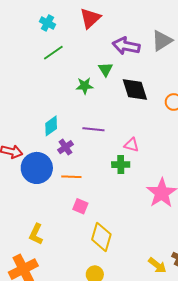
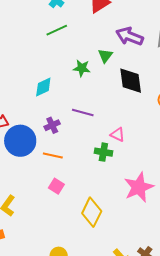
cyan diamond: (51, 126) -> (43, 87), moved
yellow diamond: (101, 237) -> (92, 212), moved

